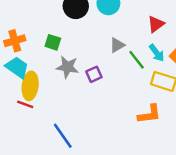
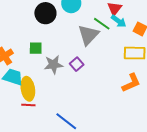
gray triangle: (117, 45) -> (88, 35), size x1.6
cyan arrow: (157, 53) -> (119, 21), moved
green line: (137, 60) -> (102, 24), moved

